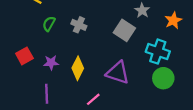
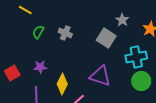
cyan cross: (158, 52) -> (136, 57), turned -30
red square: (24, 56) -> (12, 73), moved
yellow diamond: (78, 68) -> (62, 84), moved

